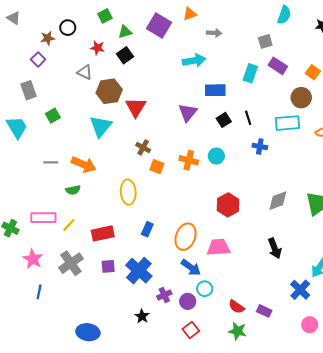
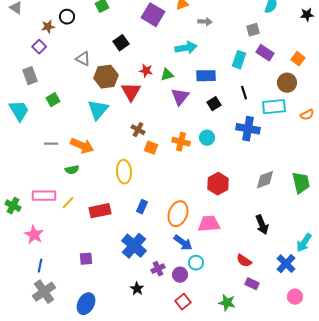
green triangle: (125, 32) -> (167, 75), moved
red star: (97, 48) -> (146, 71), moved
black line: (248, 118) -> (244, 93), moved
blue cross: (260, 146) -> (248, 129), size x1.6
gray cross: (71, 263) -> (44, 292), moved
purple square: (108, 266) -> (86, 259), moved
red semicircle: (236, 307) -> (244, 261), moved
blue ellipse: (88, 332) -> (86, 304), turned -70

